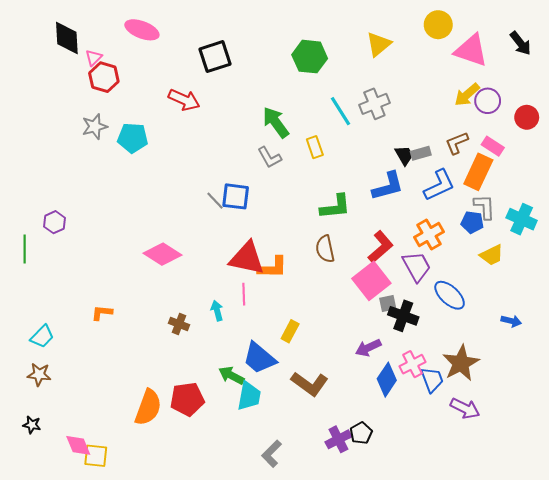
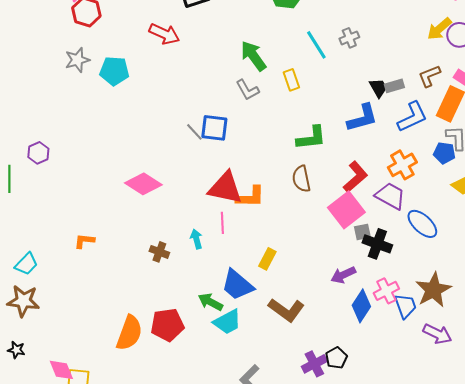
gray cross: (374, 104) -> (349, 38), size x0.7
purple trapezoid: (417, 266) -> (390, 196), turned -32
brown star: (39, 374) -> (23, 301), size x1.4
cyan trapezoid: (249, 396) -> (227, 322), turned 52

